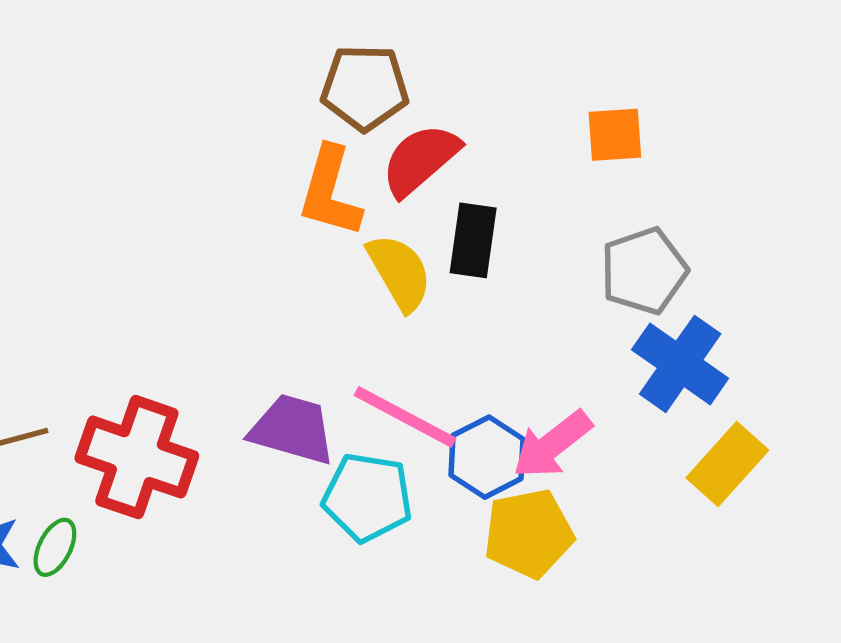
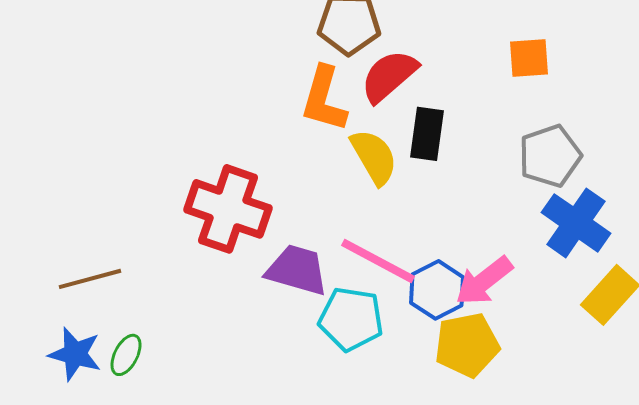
red cross: (137, 457) -> (228, 209), moved

